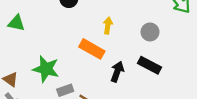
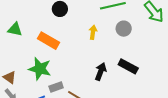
gray circle: (150, 32) -> (124, 29), moved
orange rectangle: (92, 49) -> (49, 41), moved

